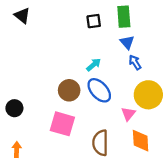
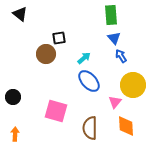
black square: (94, 21) -> (59, 38), moved
brown circle: (69, 90) -> (46, 54), moved

